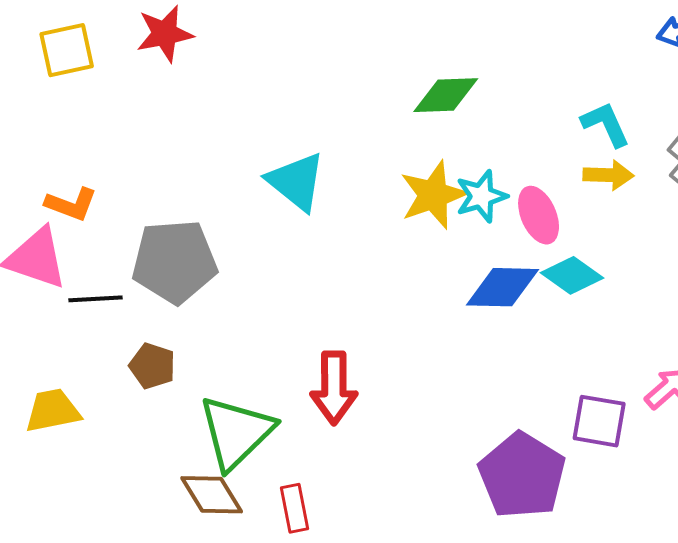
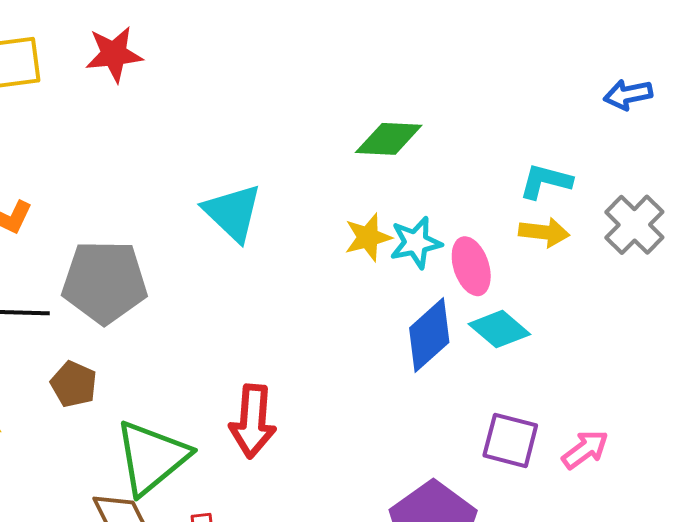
cyan L-shape: (606, 124) -> (546, 181), turned -56
yellow star: (433, 195) -> (368, 237), size x0.7
blue diamond: (503, 287) -> (429, 335), turned -48
purple square: (599, 421) -> (510, 440), moved

